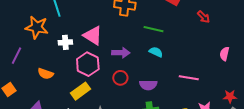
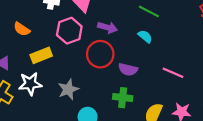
red circle: (120, 78) -> (100, 54), size x1.6
yellow rectangle: (81, 91) -> (41, 55), moved

